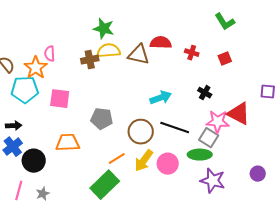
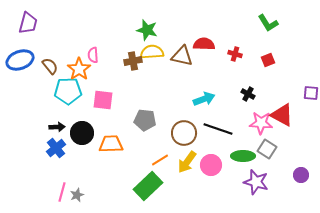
gray square: (209, 138) -> (267, 149), moved
black circle: (34, 161) -> (82, 133), moved
gray star: (43, 194) -> (77, 195), moved

